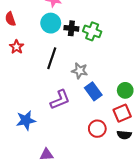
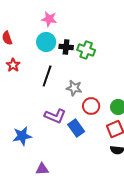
blue rectangle: (93, 91) -> (76, 128), moved
purple L-shape: (60, 100) -> (55, 116), turned 45
red circle: (97, 129) -> (91, 106), moved

